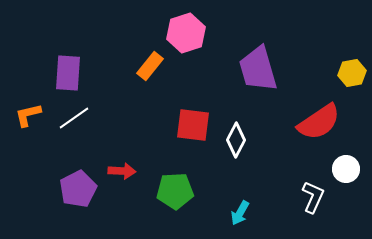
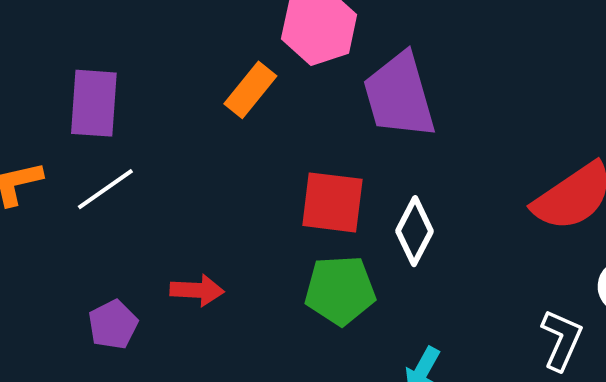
purple trapezoid: (258, 69) -> (399, 96), moved
purple pentagon: (78, 189) -> (113, 325), size x0.7
green pentagon: (175, 191) -> (340, 290), moved

